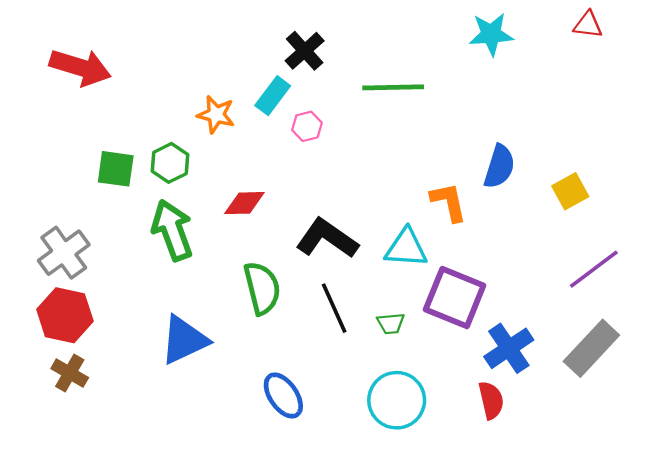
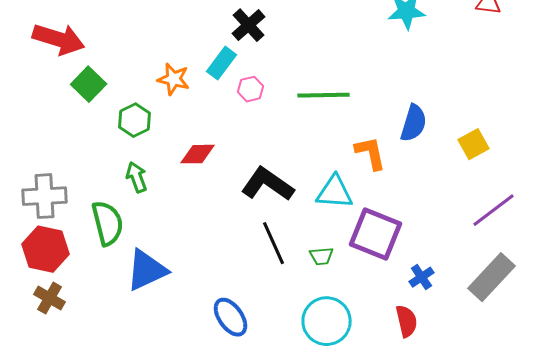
green line: (393, 87) -> (324, 95), moved
green square: (116, 169) -> (89, 84), moved, turned 36
green arrow: (172, 230) -> (137, 177), size x0.6
gray cross: (64, 253) -> (45, 196), turned 33
green semicircle: (262, 288) -> (108, 223), moved
blue cross: (509, 348) -> (422, 277), size x0.6

